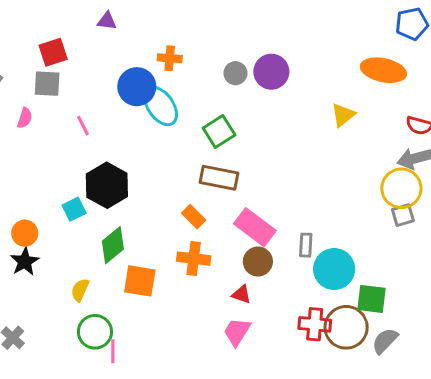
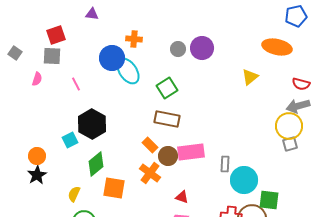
pink rectangle: (255, 227) -> (191, 152), turned -44
orange cross: (194, 259) -> (150, 173), turned 30
brown circle: (258, 262) -> (168, 156), moved

